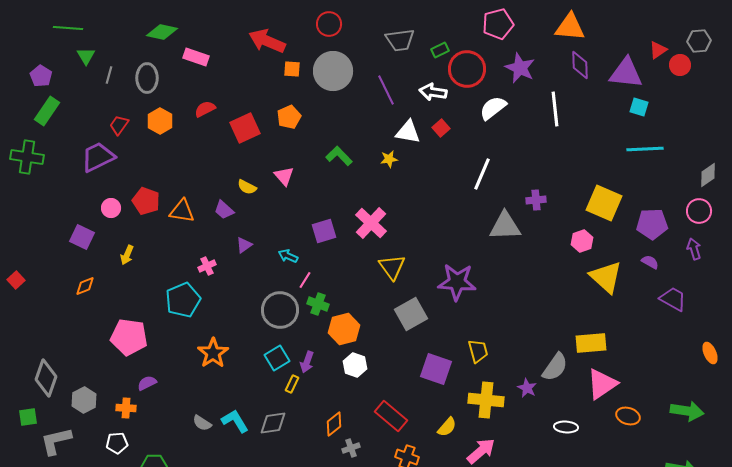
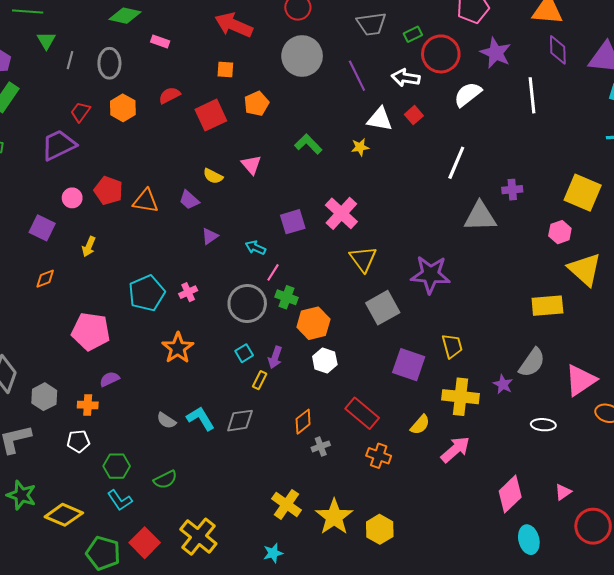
pink rectangle: (196, 57) -> (160, 42), size x0.7
orange square: (292, 69) -> (225, 69), moved
pink cross: (207, 266) -> (188, 292), moved
yellow rectangle: (591, 343) -> (547, 306), moved
cyan square: (277, 358) -> (244, 353), size x0.7

